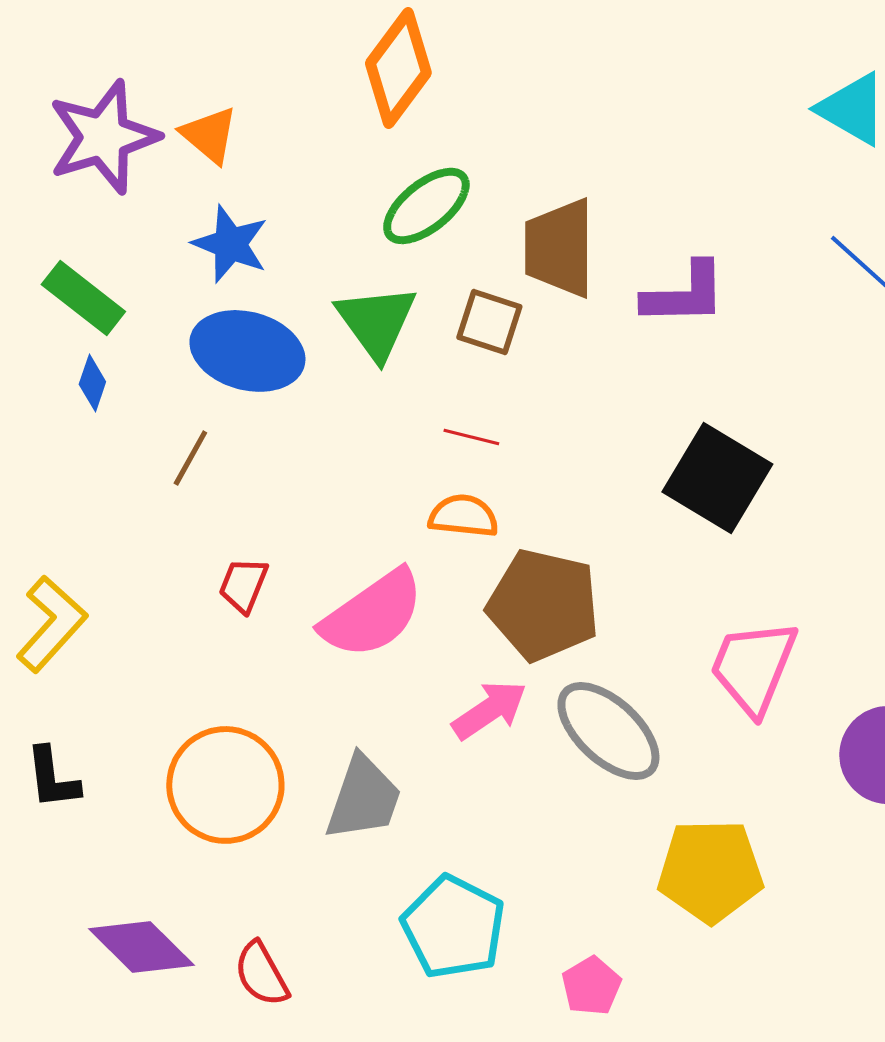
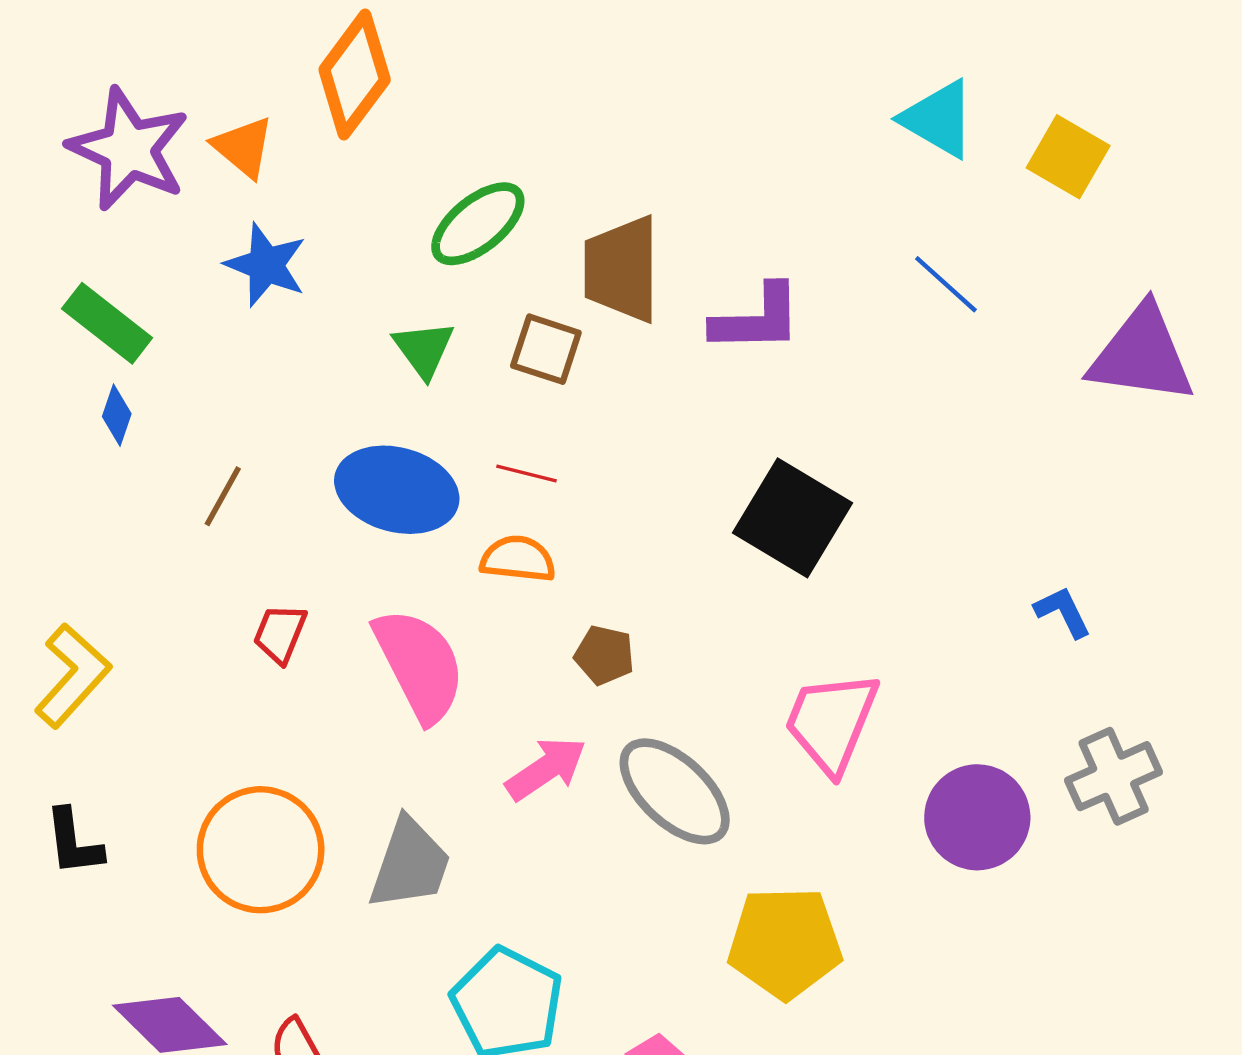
orange diamond: (398, 68) -> (355, 75), moved
purple star: (103, 137) -> (129, 149), turned -30
green triangle: (376, 322) -> (424, 349), size x0.7
blue ellipse: (247, 351) -> (397, 490), moved
brown pentagon: (543, 605) -> (604, 655), size x0.5
pink semicircle: (372, 614) -> (419, 665), turned -82

